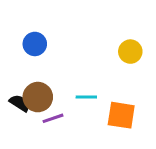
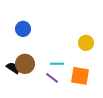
yellow circle: (130, 52) -> (86, 43), moved
purple line: (53, 118) -> (52, 78), moved, turned 56

